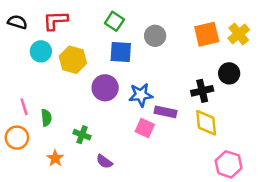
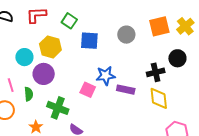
green square: (114, 21) -> (69, 21), moved
gray circle: (155, 36) -> (126, 35), moved
cyan circle: (41, 51) -> (24, 57), moved
purple circle: (105, 88) -> (44, 74), moved
pink square: (145, 128) -> (88, 90), moved
green cross: (82, 135) -> (58, 108), size x1.5

